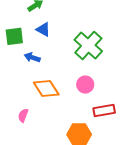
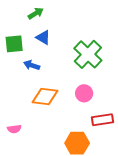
orange diamond: (46, 88) -> (45, 96), turned -52
pink semicircle: (23, 115) -> (14, 129), moved, turned -120

